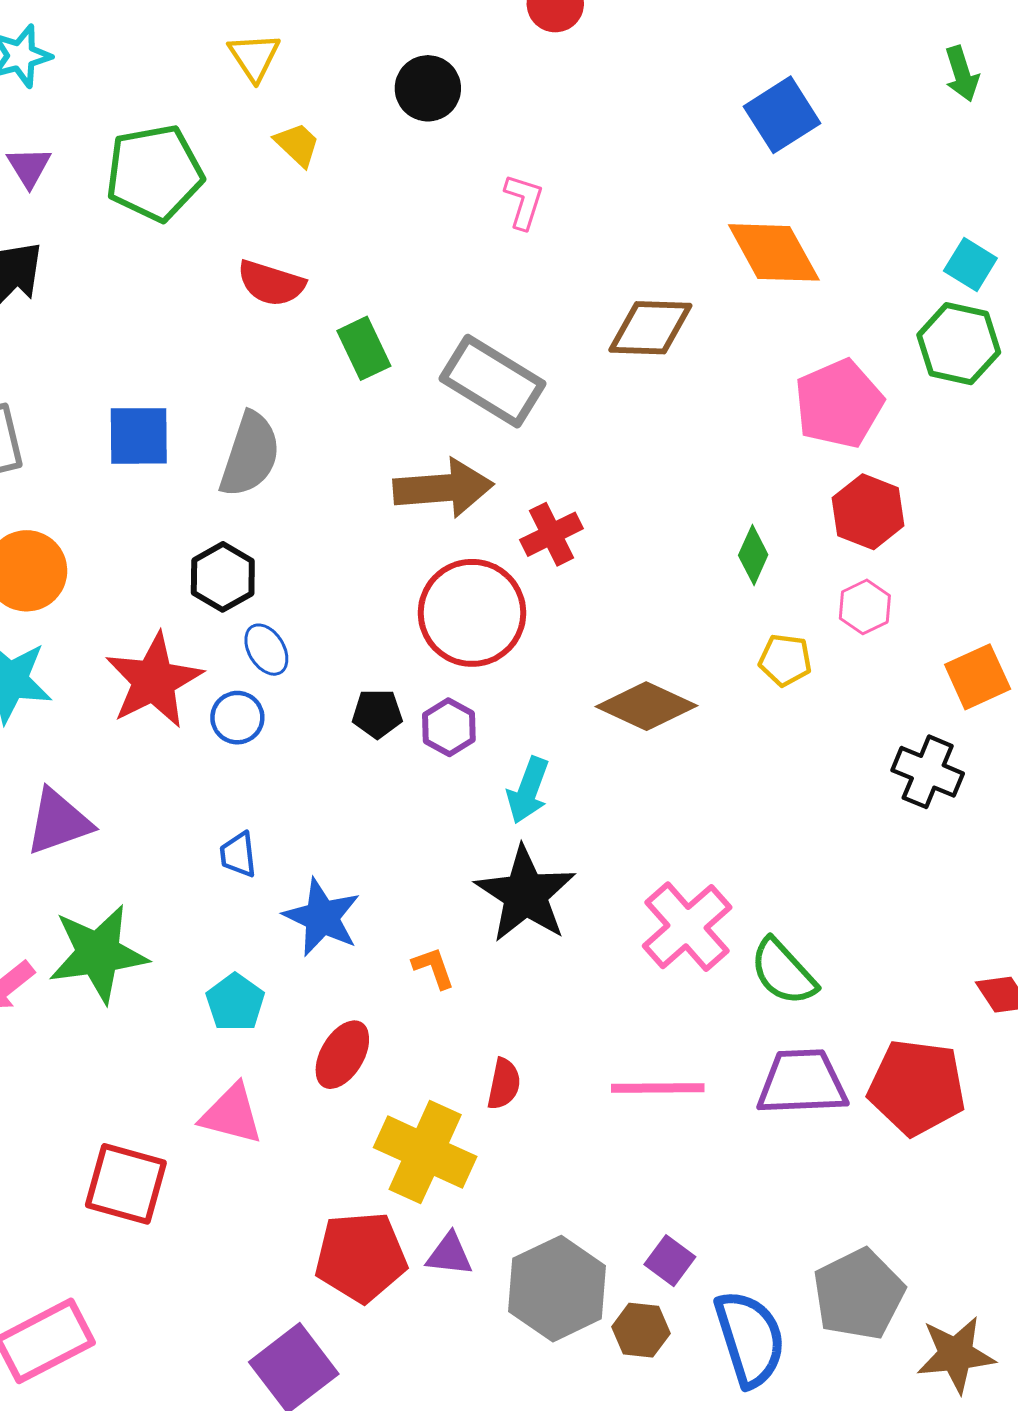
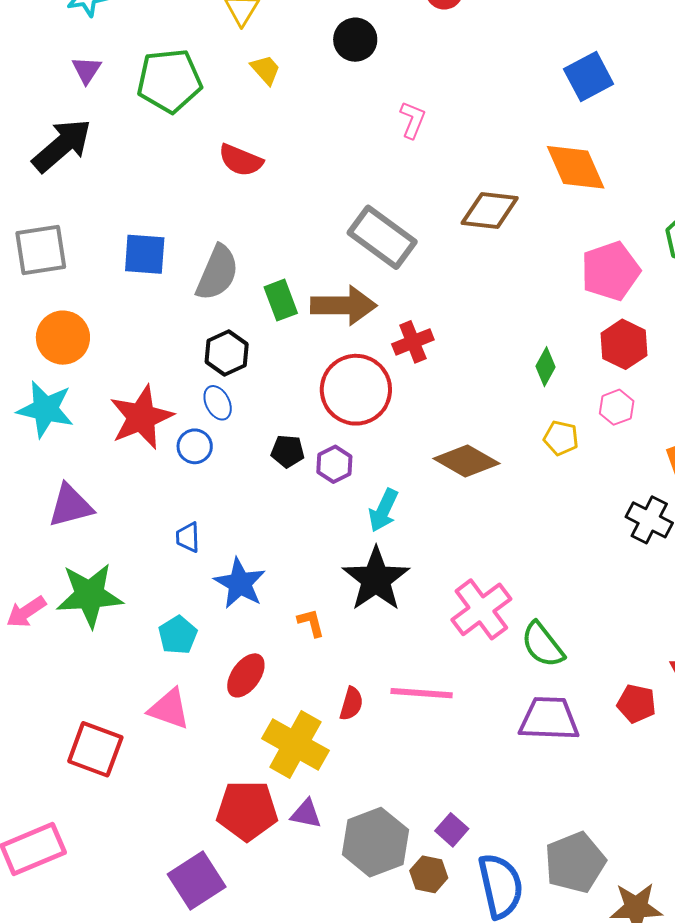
green rectangle: (364, 348) -> (281, 300), moved
black hexagon: (223, 577) -> (227, 353), moved
red pentagon: (917, 1087) -> (636, 704), moved, size x0.6
pink line: (658, 1088) -> (422, 693), moved

